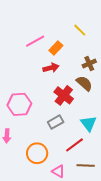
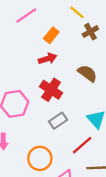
pink line: (35, 41) -> (26, 15), moved
brown cross: (89, 64) -> (90, 32), moved
red cross: (64, 95) -> (51, 90), moved

